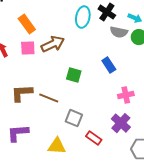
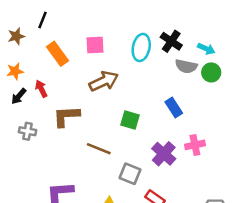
orange rectangle: (27, 24) -> (57, 54), moved
pink square: (28, 48) -> (95, 45), moved
brown L-shape: (22, 93) -> (66, 116), moved
purple cross: (121, 123) -> (164, 154), moved

